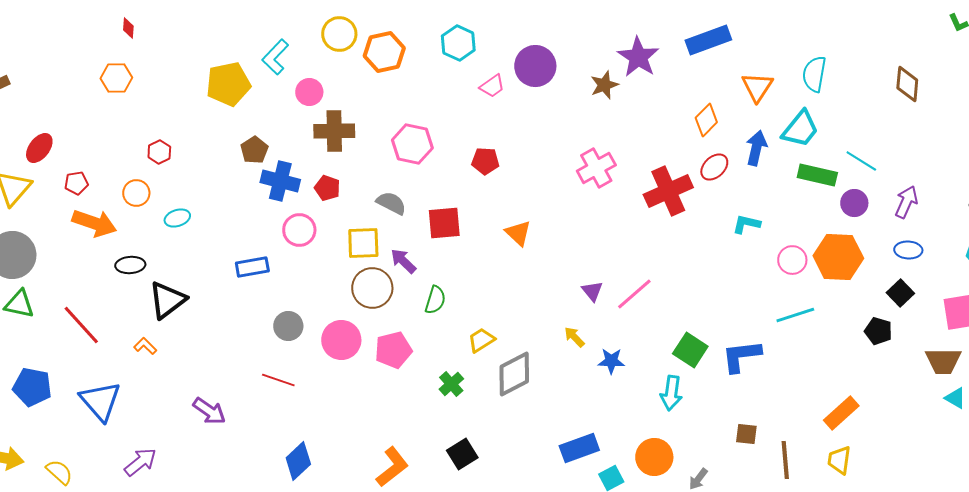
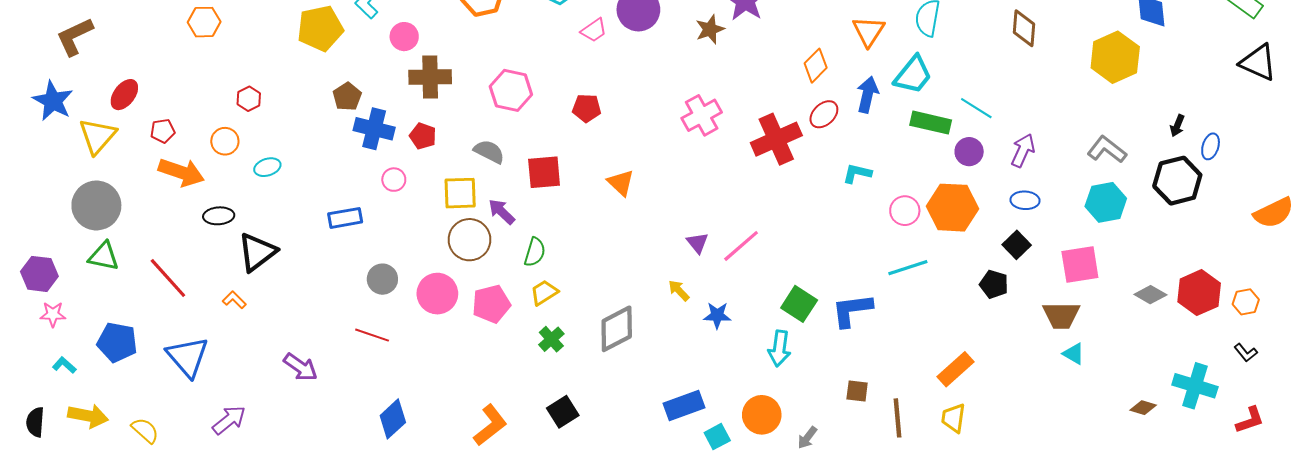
pink circle: (299, 230) -> (394, 180), size x0.7
yellow trapezoid: (481, 340) -> (544, 293), moved

